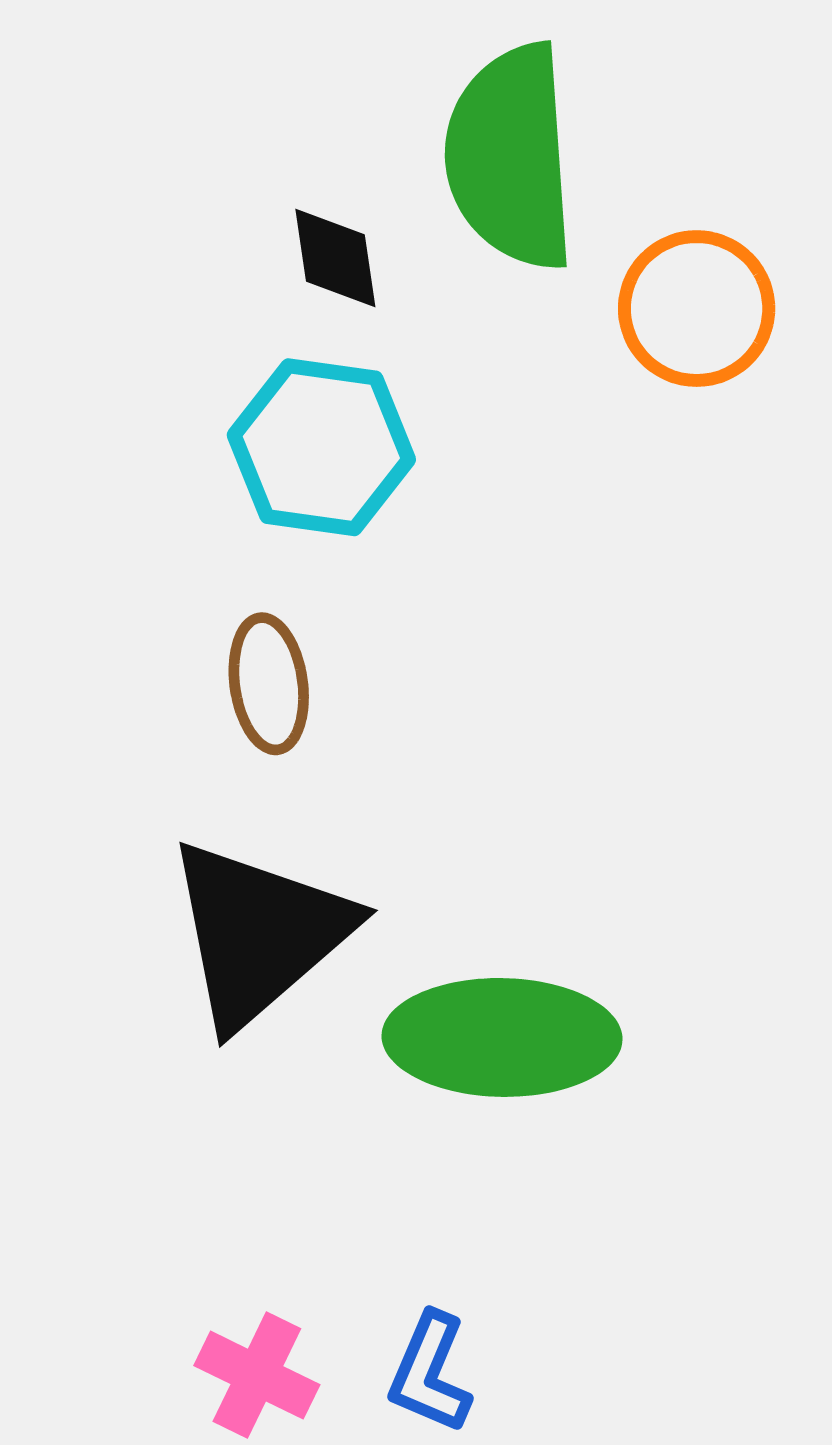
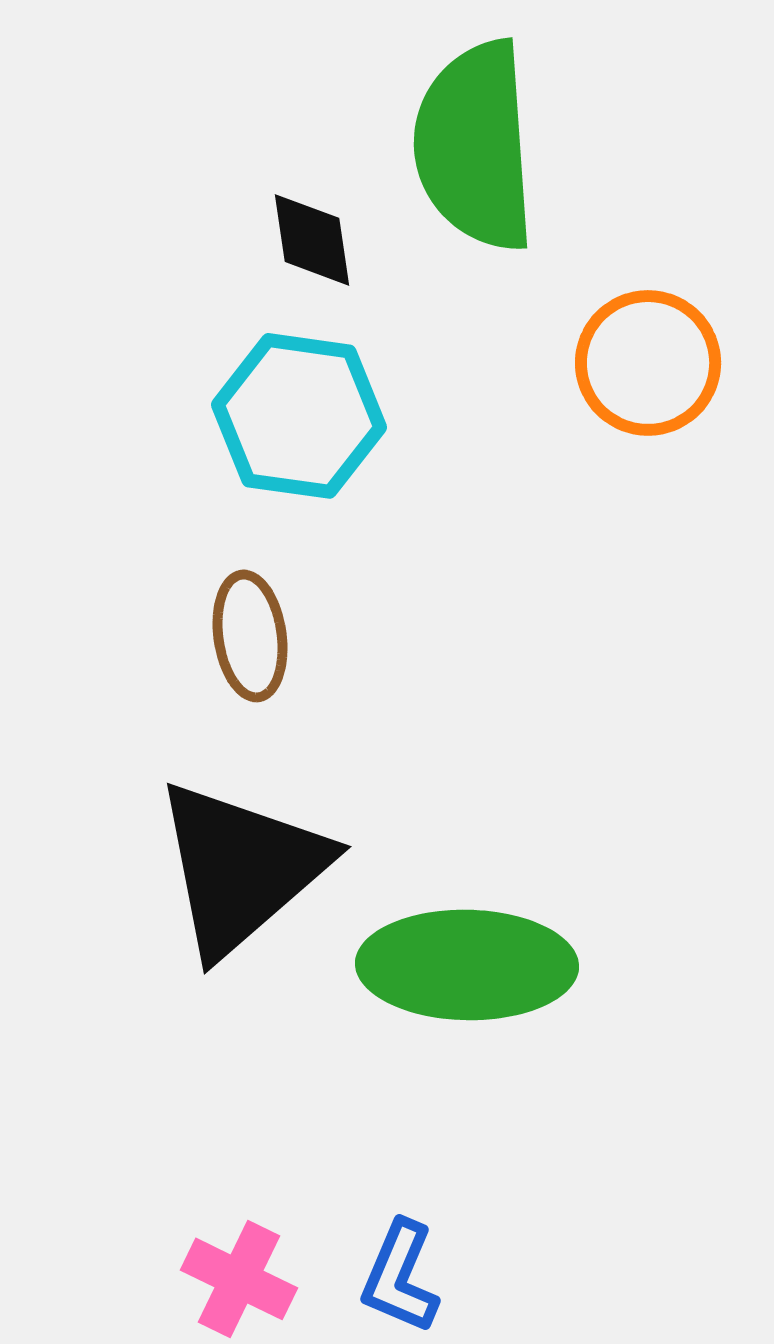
orange circle: (697, 309) -> (648, 363), moved

